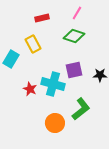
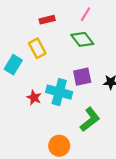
green diamond: (74, 36) -> (82, 39), turned 35
orange circle: (55, 123) -> (59, 146), moved

